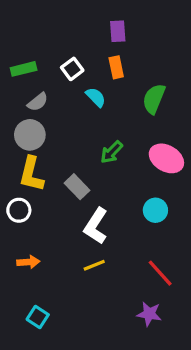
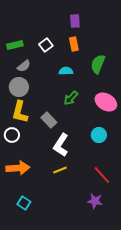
cyan semicircle: (96, 97) -> (66, 71), moved, turned -48
orange arrow: (28, 262) -> (18, 168), size x1.6

